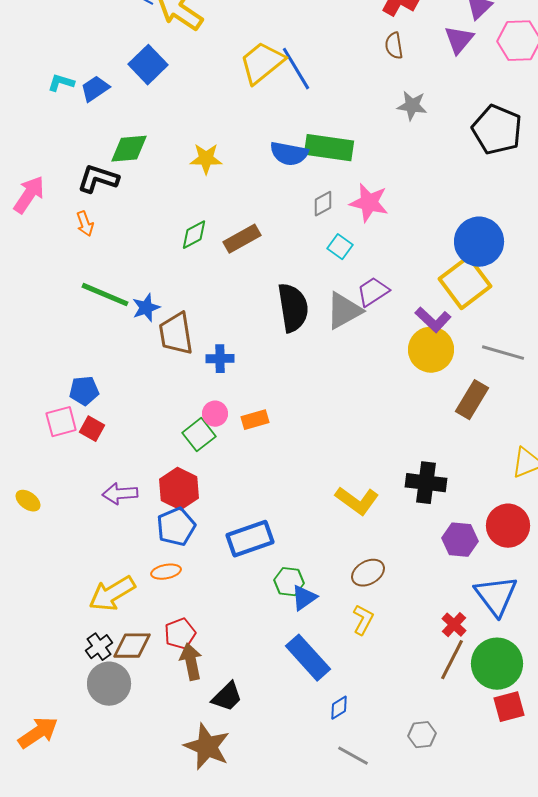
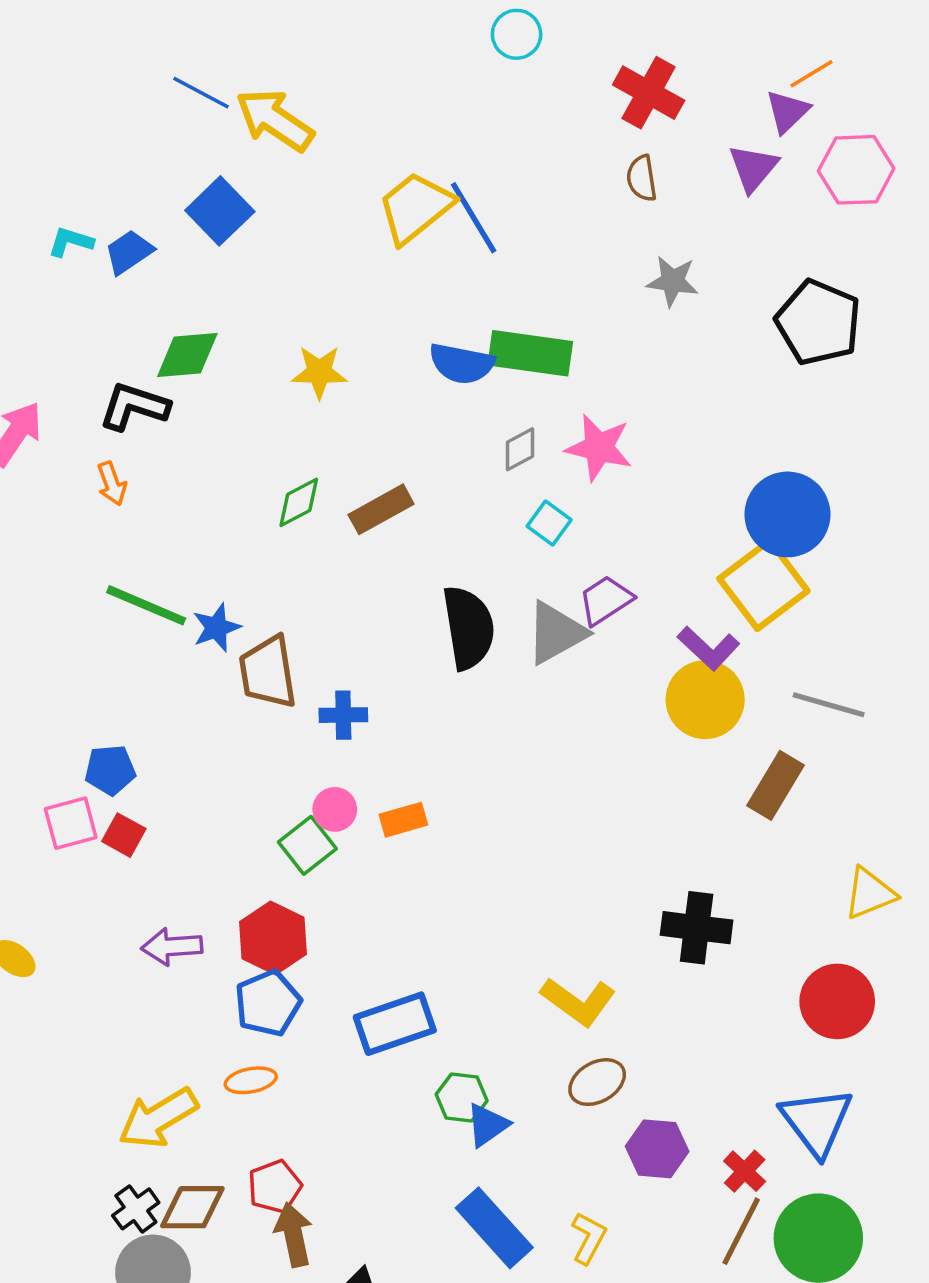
yellow L-shape: (357, 501) -> (578, 1001), moved
purple hexagon: (460, 540) -> (657, 1149), moved
yellow L-shape: (363, 620) -> (589, 1238), moved

